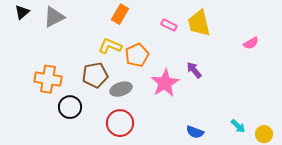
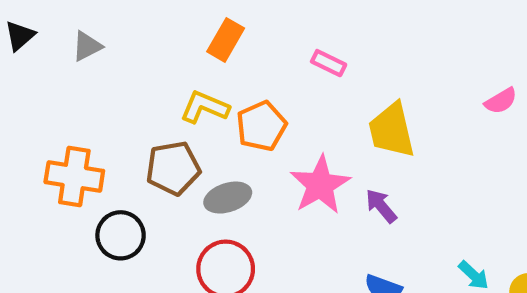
gray triangle: (54, 17) -> (87, 46), size x0.7
yellow trapezoid: (199, 23) -> (392, 130), moved
purple arrow: (194, 70) -> (381, 206), moved

